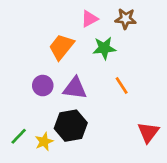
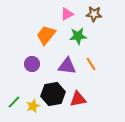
purple triangle: (75, 88) -> (67, 66), moved
red triangle: (148, 132) -> (78, 99), moved, turned 42

